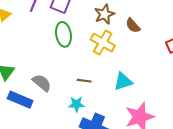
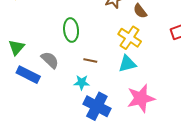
green ellipse: (63, 34) -> (71, 30), moved
yellow cross: (103, 43) -> (130, 38), moved

